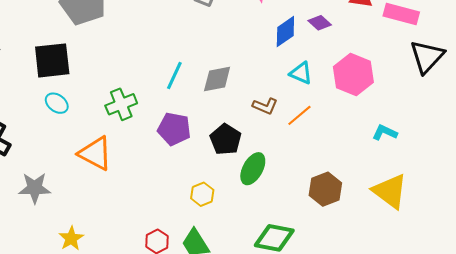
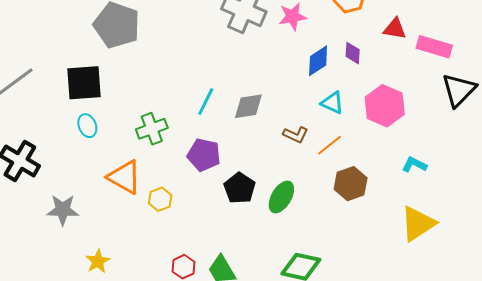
purple diamond: (320, 23) -> (353, 53), turned 50
cyan ellipse: (57, 103) -> (87, 126), turned 30
black pentagon: (226, 139) -> (240, 188), moved
brown hexagon: (325, 189) -> (351, 184), moved
yellow triangle: (390, 191) -> (418, 224), turned 48
yellow hexagon: (202, 194) -> (160, 199), moved

